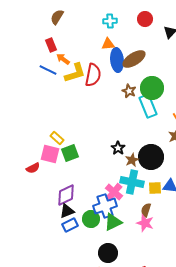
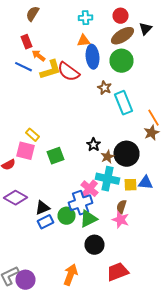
brown ellipse: (134, 59) -> (122, 36), moved
red semicircle: (93, 75) -> (68, 72), turned 115
green circle: (152, 88) -> (122, 61), moved
green square: (70, 153) -> (56, 156), moved
purple diamond: (66, 195) -> (16, 198), moved, turned 55
black circle: (108, 253) -> (94, 245), moved

